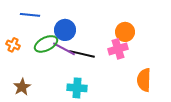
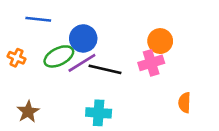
purple line: (64, 49) -> (82, 63), turned -60
orange semicircle: (144, 80) -> (185, 103), size x0.7

